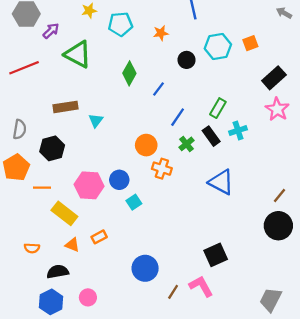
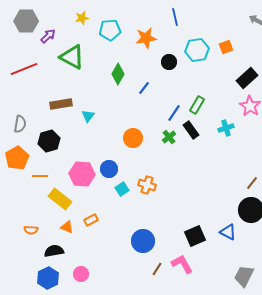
orange star: (161, 33) -> (146, 38), size x1.5
blue line: (178, 117) -> (174, 113), moved
cyan cross: (238, 130) -> (226, 128), moved
orange cross: (162, 169) -> (147, 185), moved
blue triangle: (221, 182) -> (228, 232), moved, size x0.7
blue circle: (145, 268) -> (143, 241), moved

